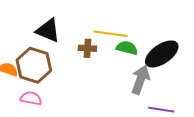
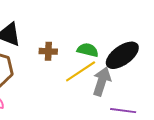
yellow line: (110, 34) -> (81, 71), moved, turned -40

